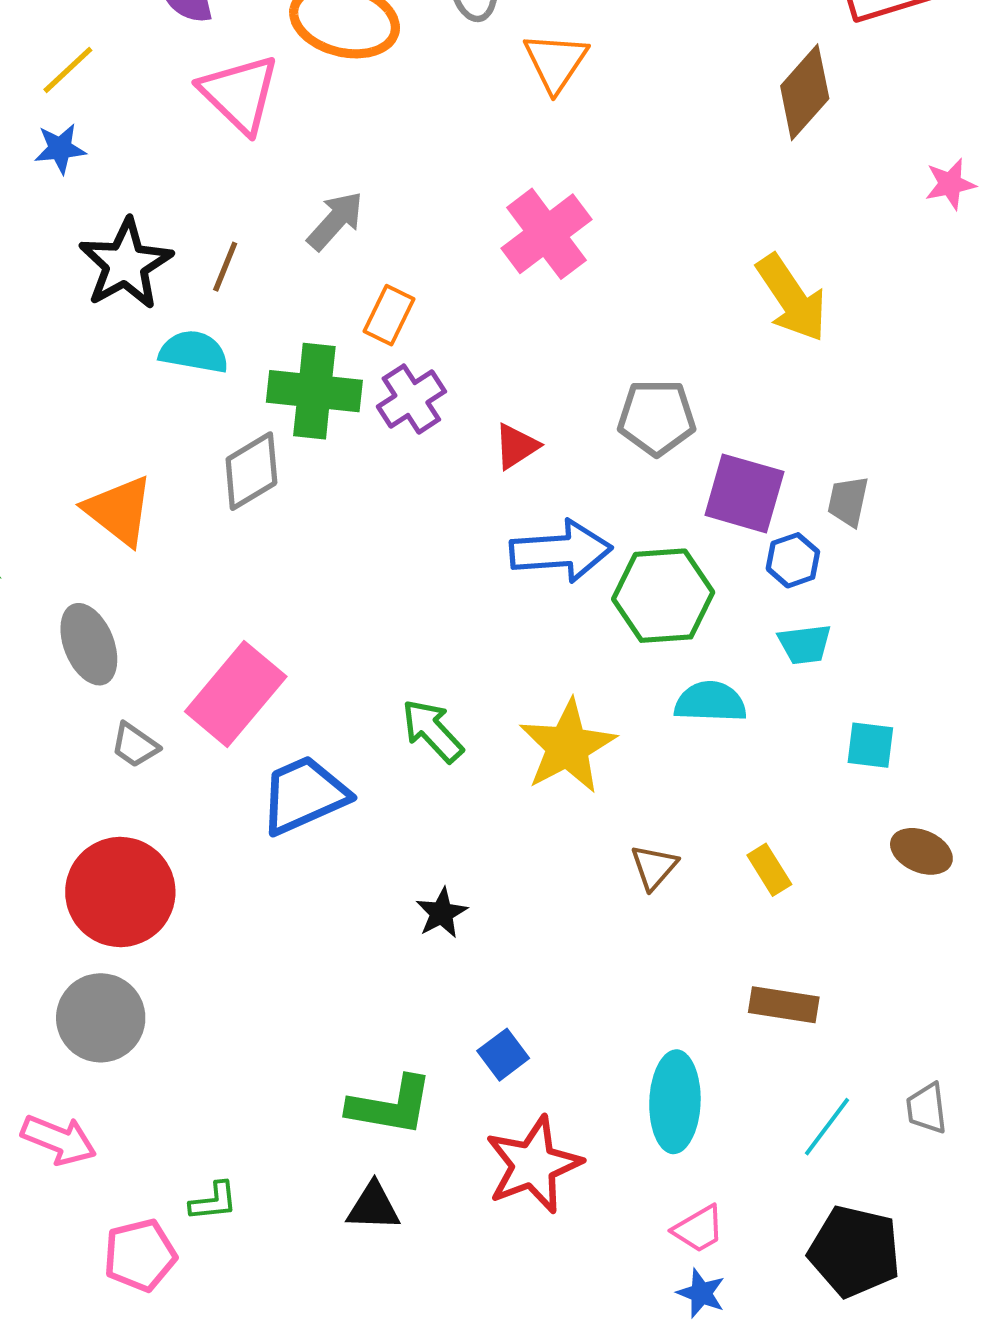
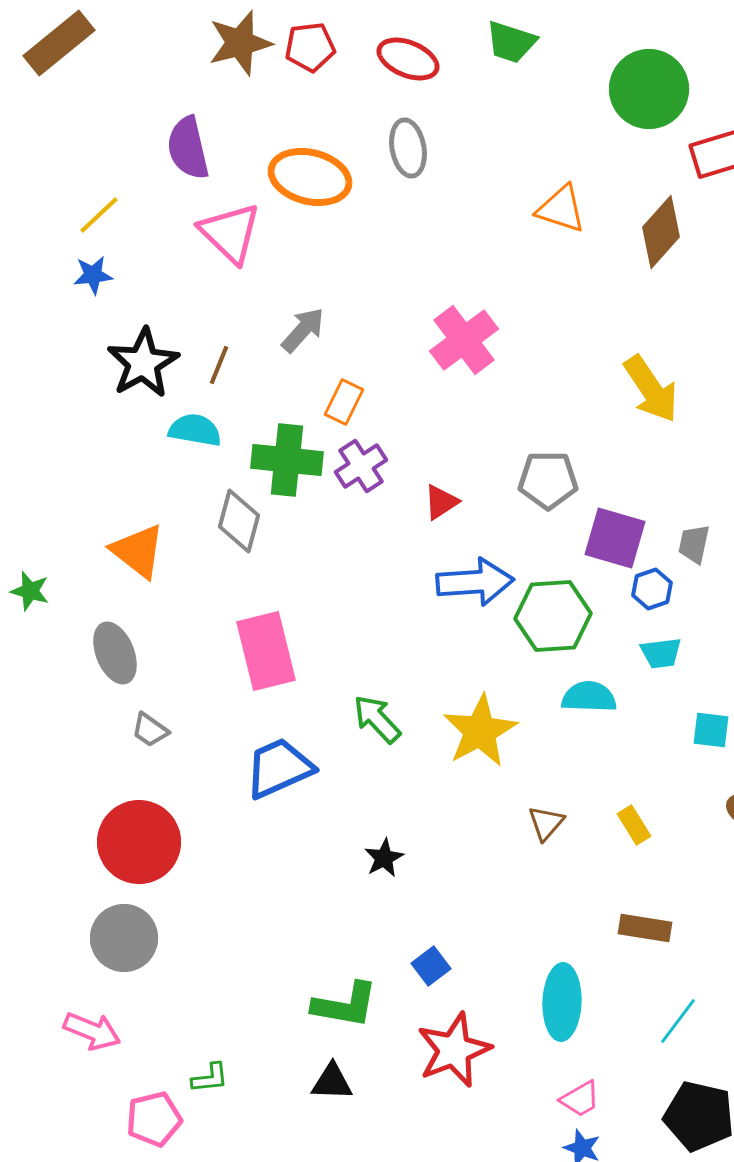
orange triangle: (556, 62) -> (561, 209), moved, turned -46
gray diamond: (251, 471) -> (239, 521), turned -44
pink rectangle: (236, 694) -> (266, 651), moved, turned -54

